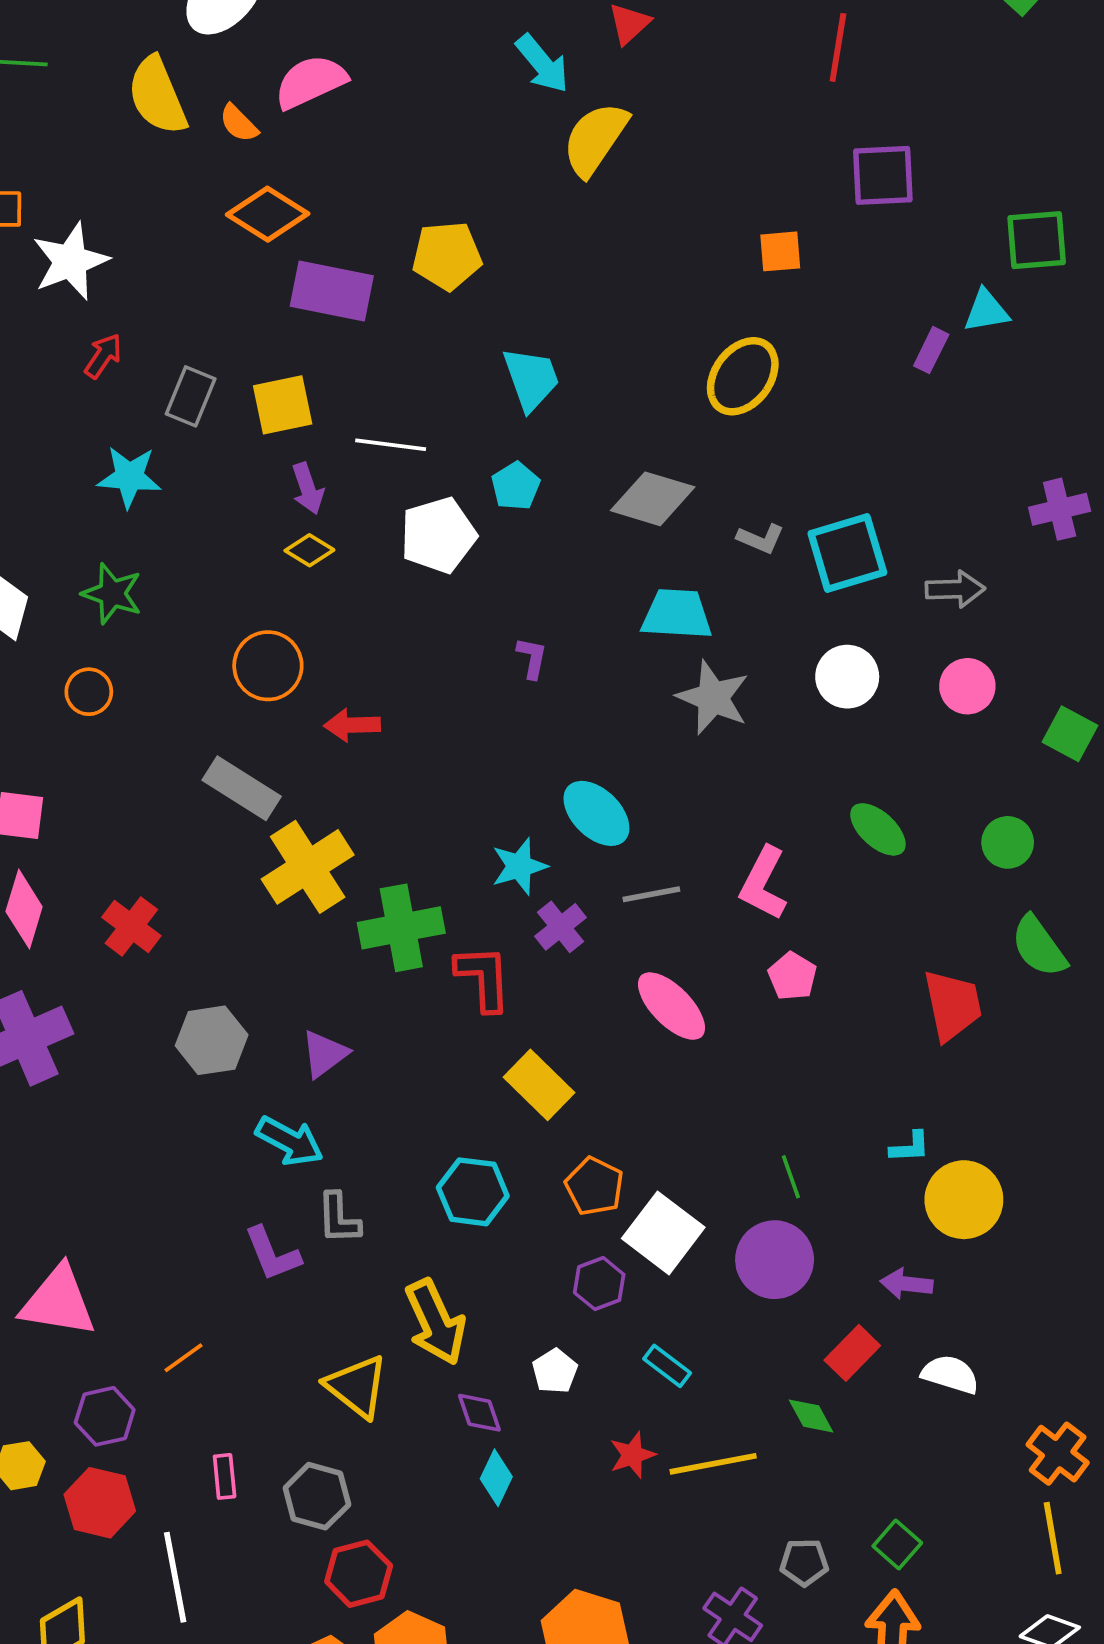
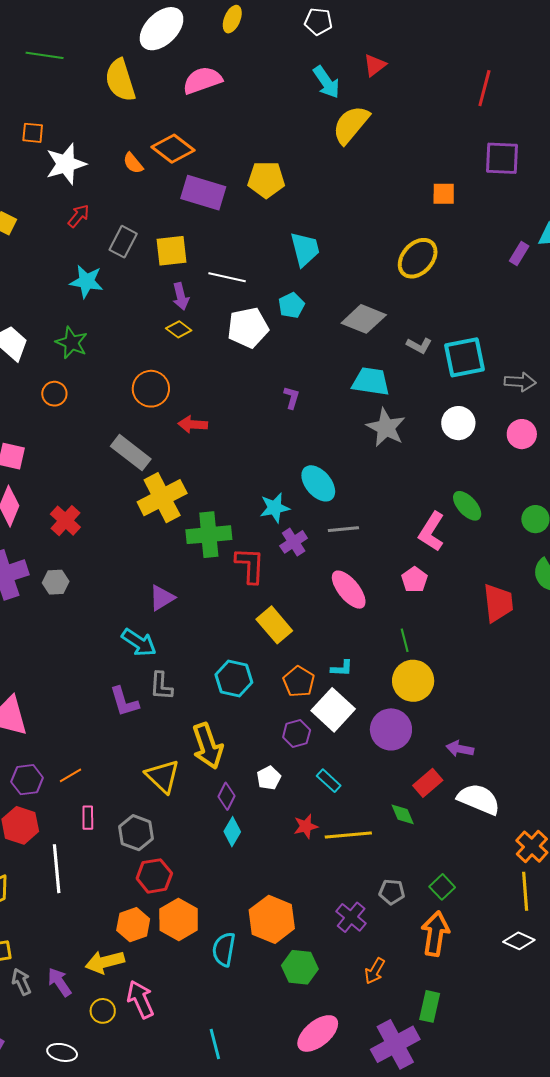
orange semicircle: (239, 123) -> (133, 163), moved
pink L-shape: (763, 883) -> (431, 532), moved
gray hexagon: (212, 1040) -> (56, 582), moved, size x0.7
cyan L-shape: (910, 1147) -> (342, 668), moved
green line: (791, 1177) -> (405, 640), moved
yellow circle: (964, 1200) -> (413, 681), moved
orange line: (184, 1358) -> (70, 775), moved
white semicircle: (950, 1374) -> (479, 799), size x1.4
purple diamond: (479, 1413) -> (226, 796), turned 40

